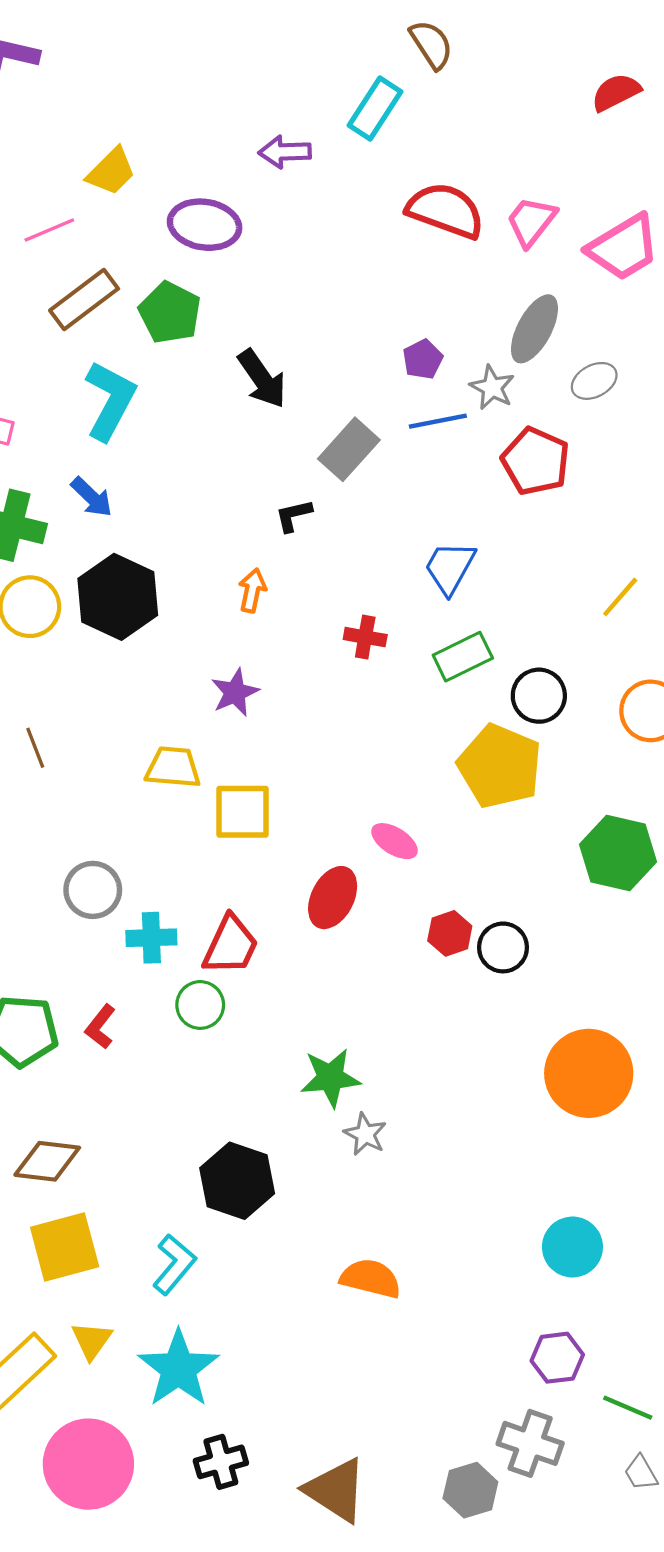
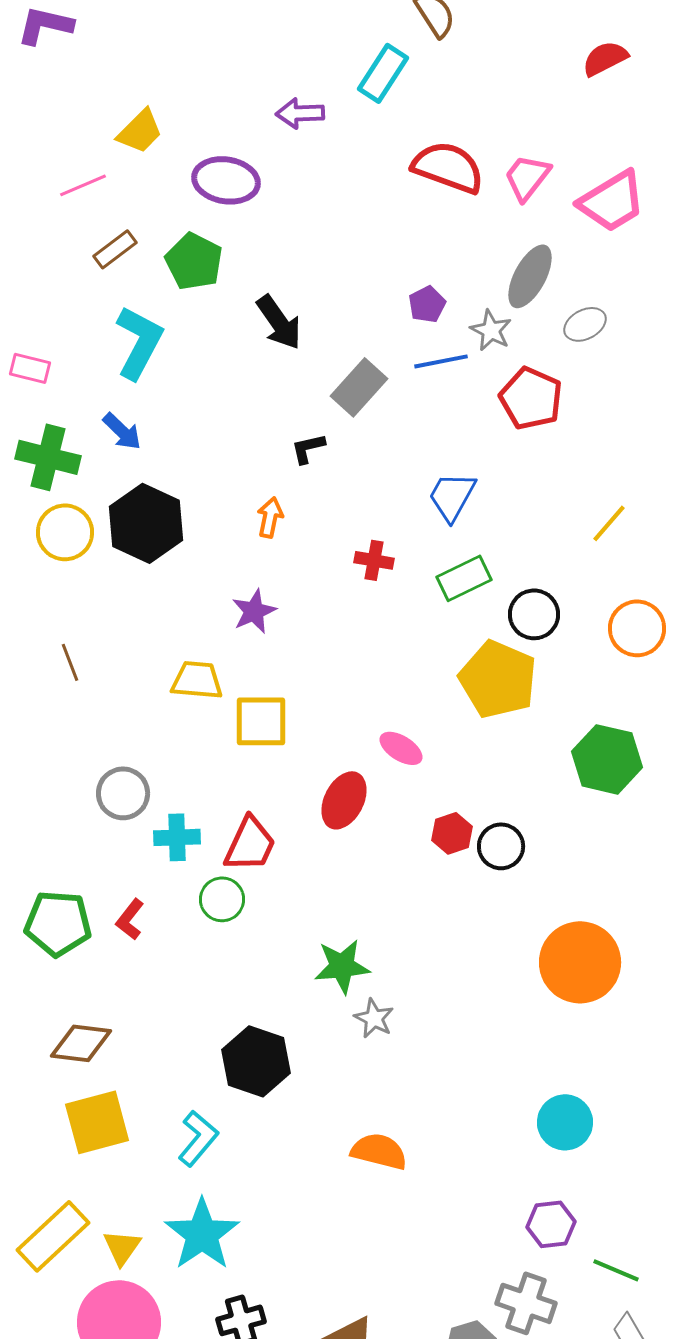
brown rectangle: (84, 300) -> (115, 249), size x0.7
yellow triangle: (92, 1340) -> (122, 1247), moved

